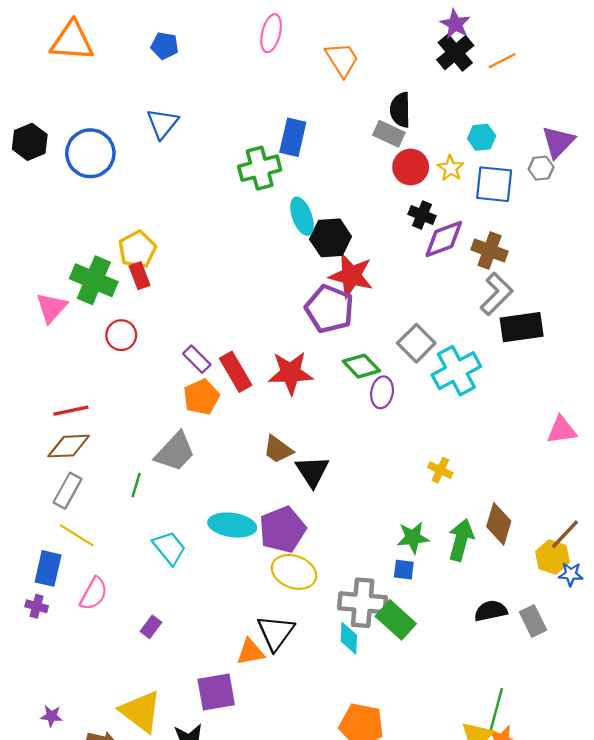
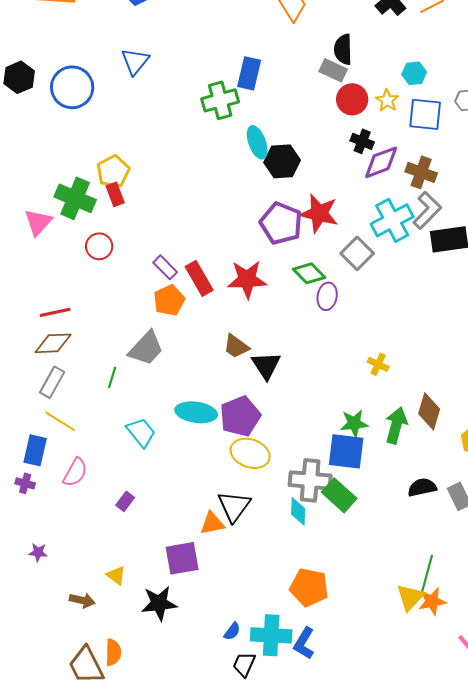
red star: (351, 276) -> (319, 213), moved
cyan cross: (456, 371) -> (392, 220), moved
blue square: (404, 570) -> (346, 451), size x2.0
yellow triangle: (141, 711) -> (116, 575), size x0.5
purple star: (51, 716) -> (38, 552), moved

